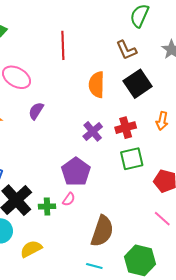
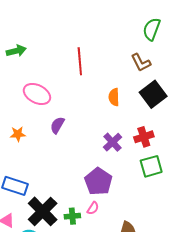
orange semicircle: (97, 85) -> (114, 97), size x0.7

